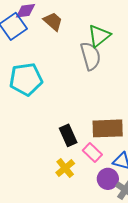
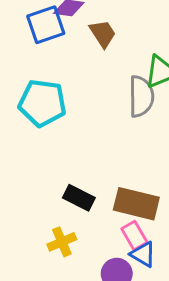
black rectangle: (68, 135) -> (79, 198), turned -55
pink rectangle: (92, 153) -> (134, 236), moved

